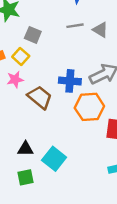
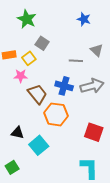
gray line: (75, 26) -> (76, 61), moved
orange hexagon: (89, 107) -> (56, 114), moved
green square: (25, 177) -> (12, 167), moved, turned -32

